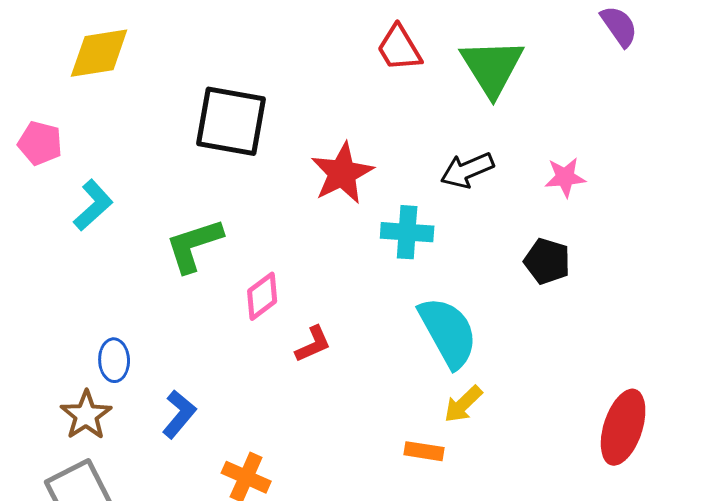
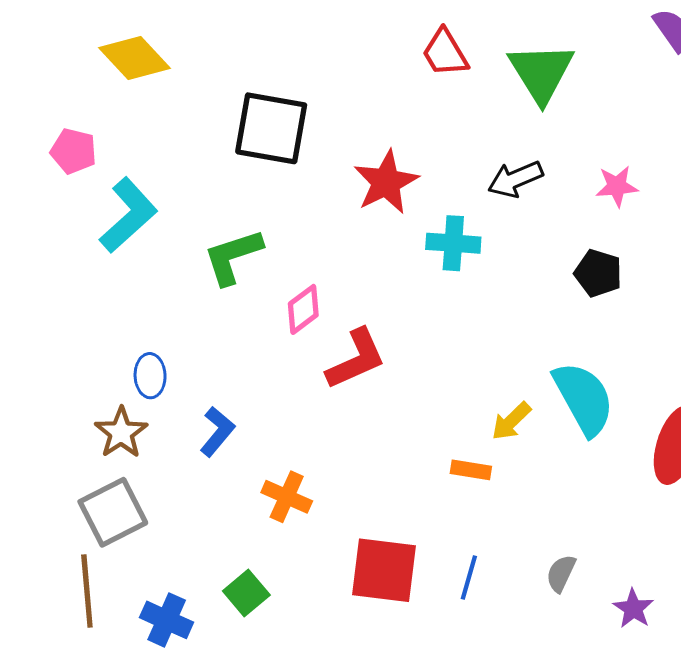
yellow diamond: (99, 53) -> (135, 58), turned 56
cyan L-shape: (93, 205) -> (128, 215), size x1.4
cyan semicircle: (448, 332) -> (584, 398), moved
red L-shape: (313, 344) -> (356, 359), size x1.6

